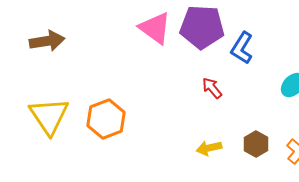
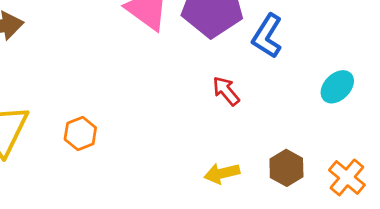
orange hexagon: (106, 119) -> (80, 134), size x0.6

